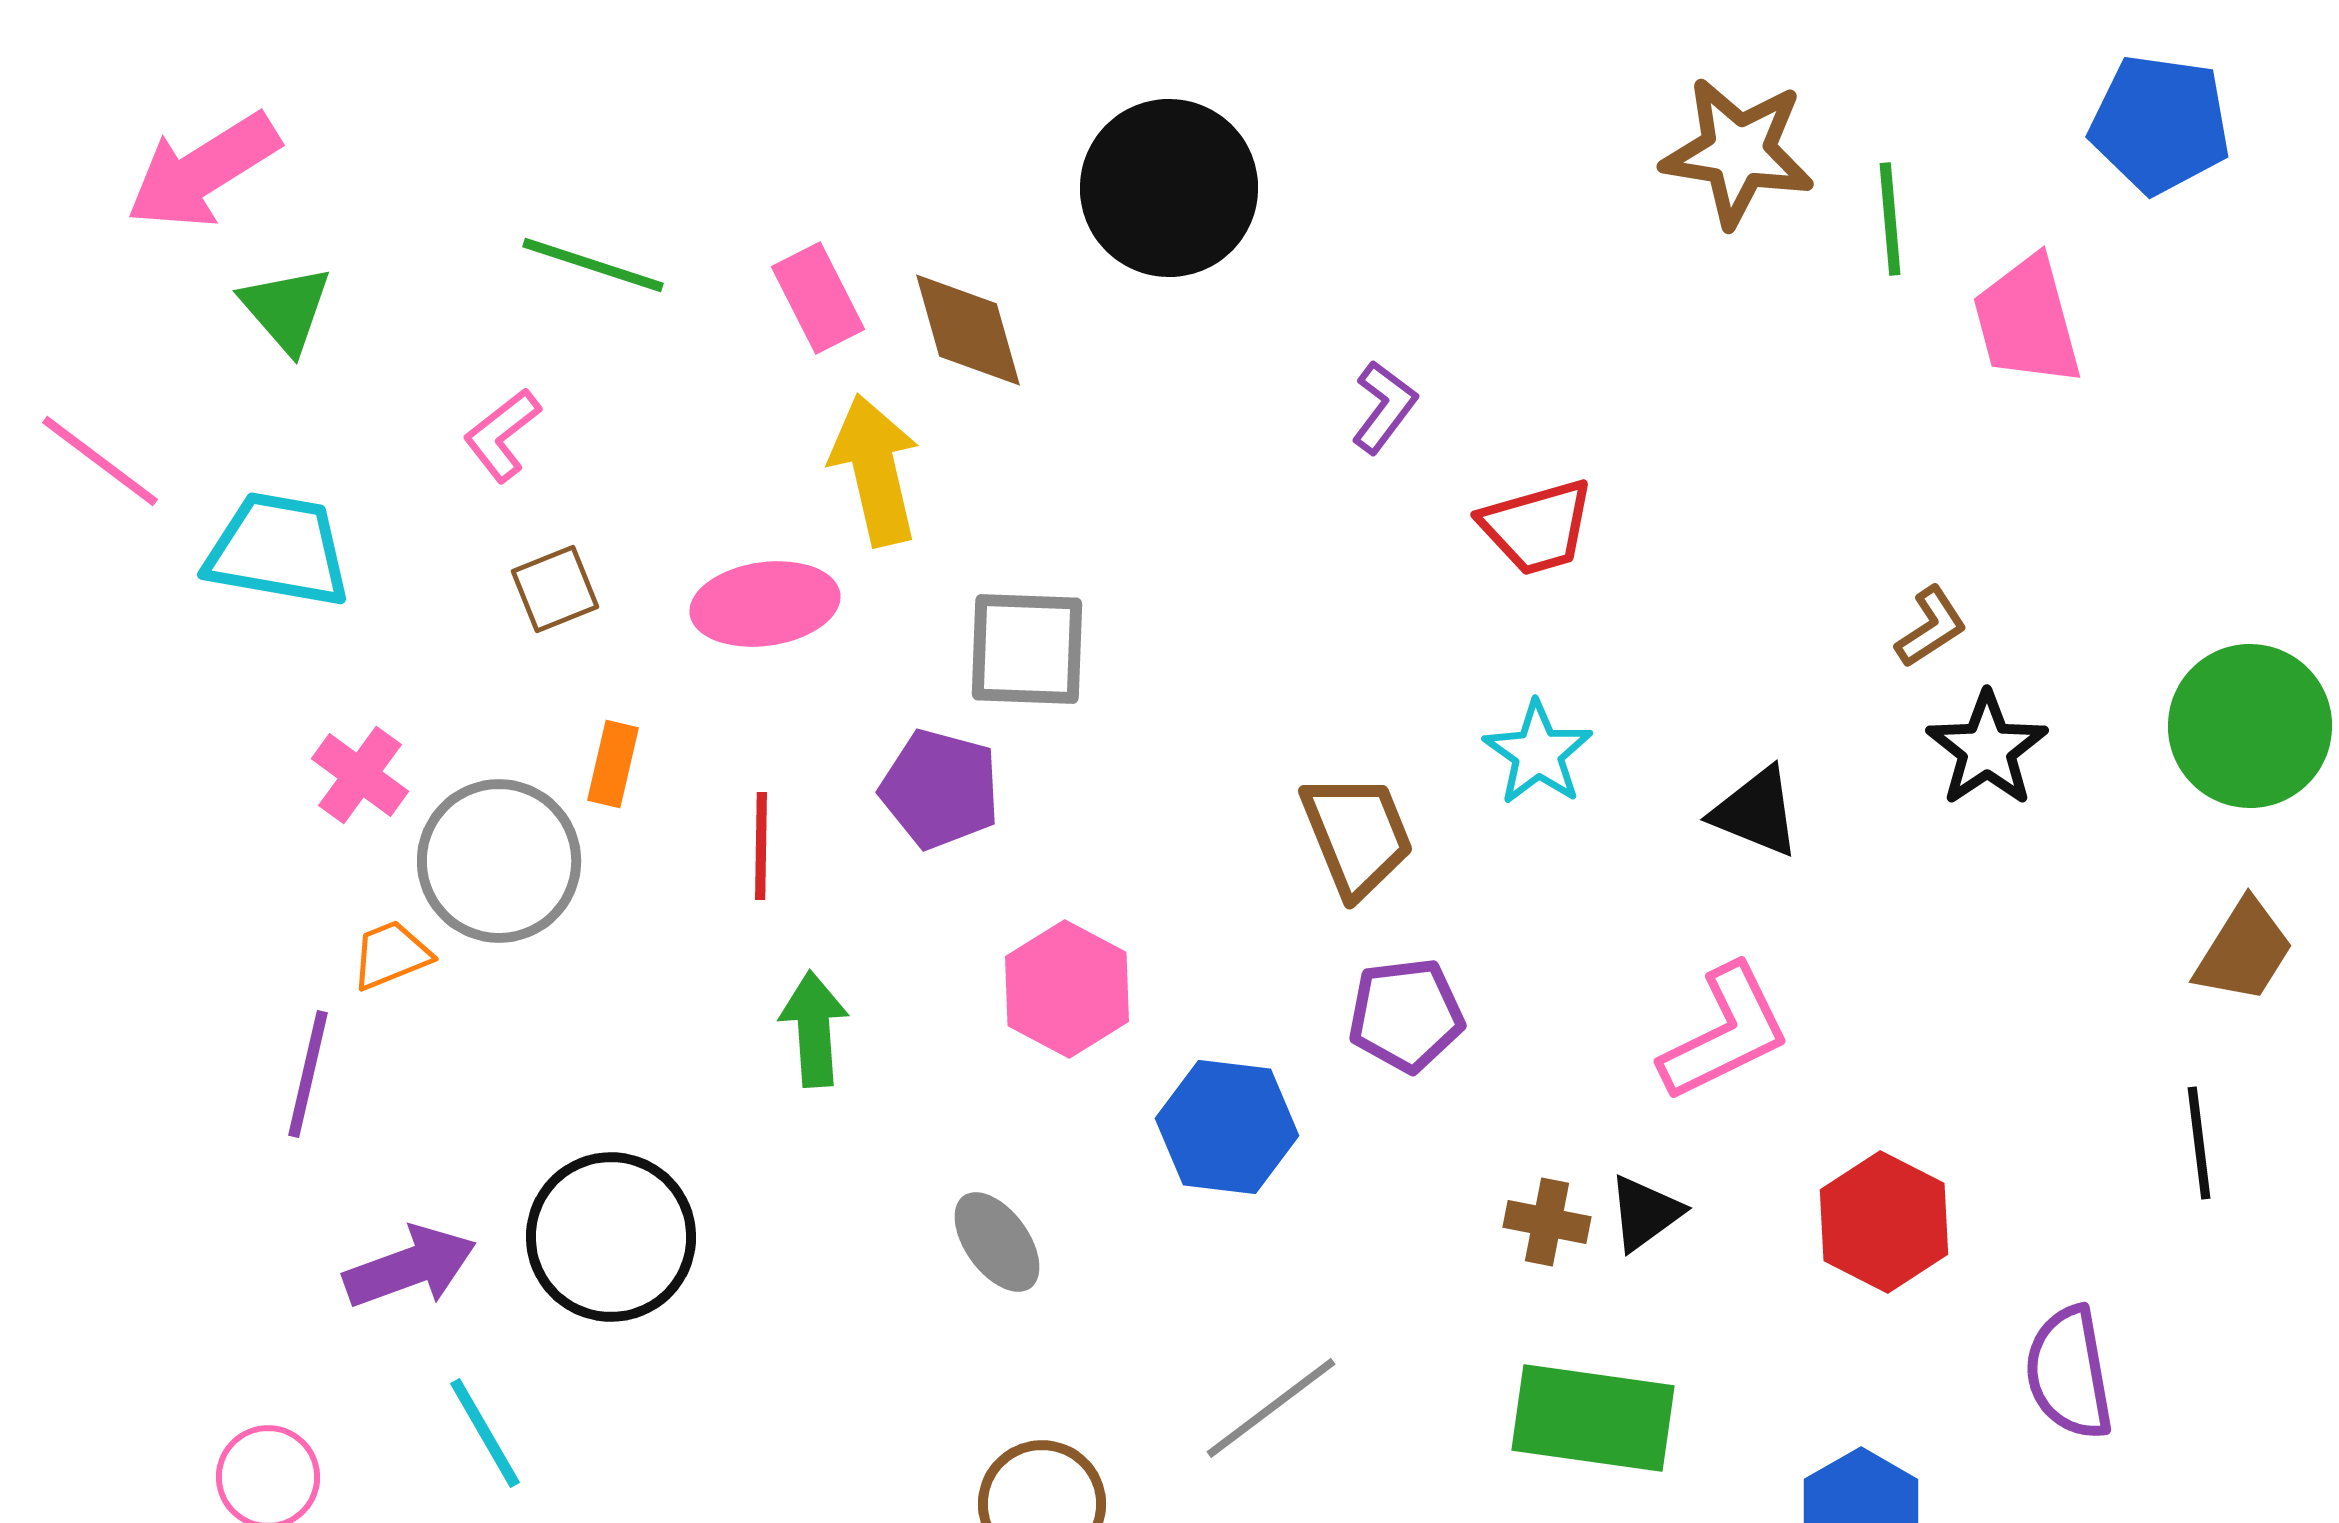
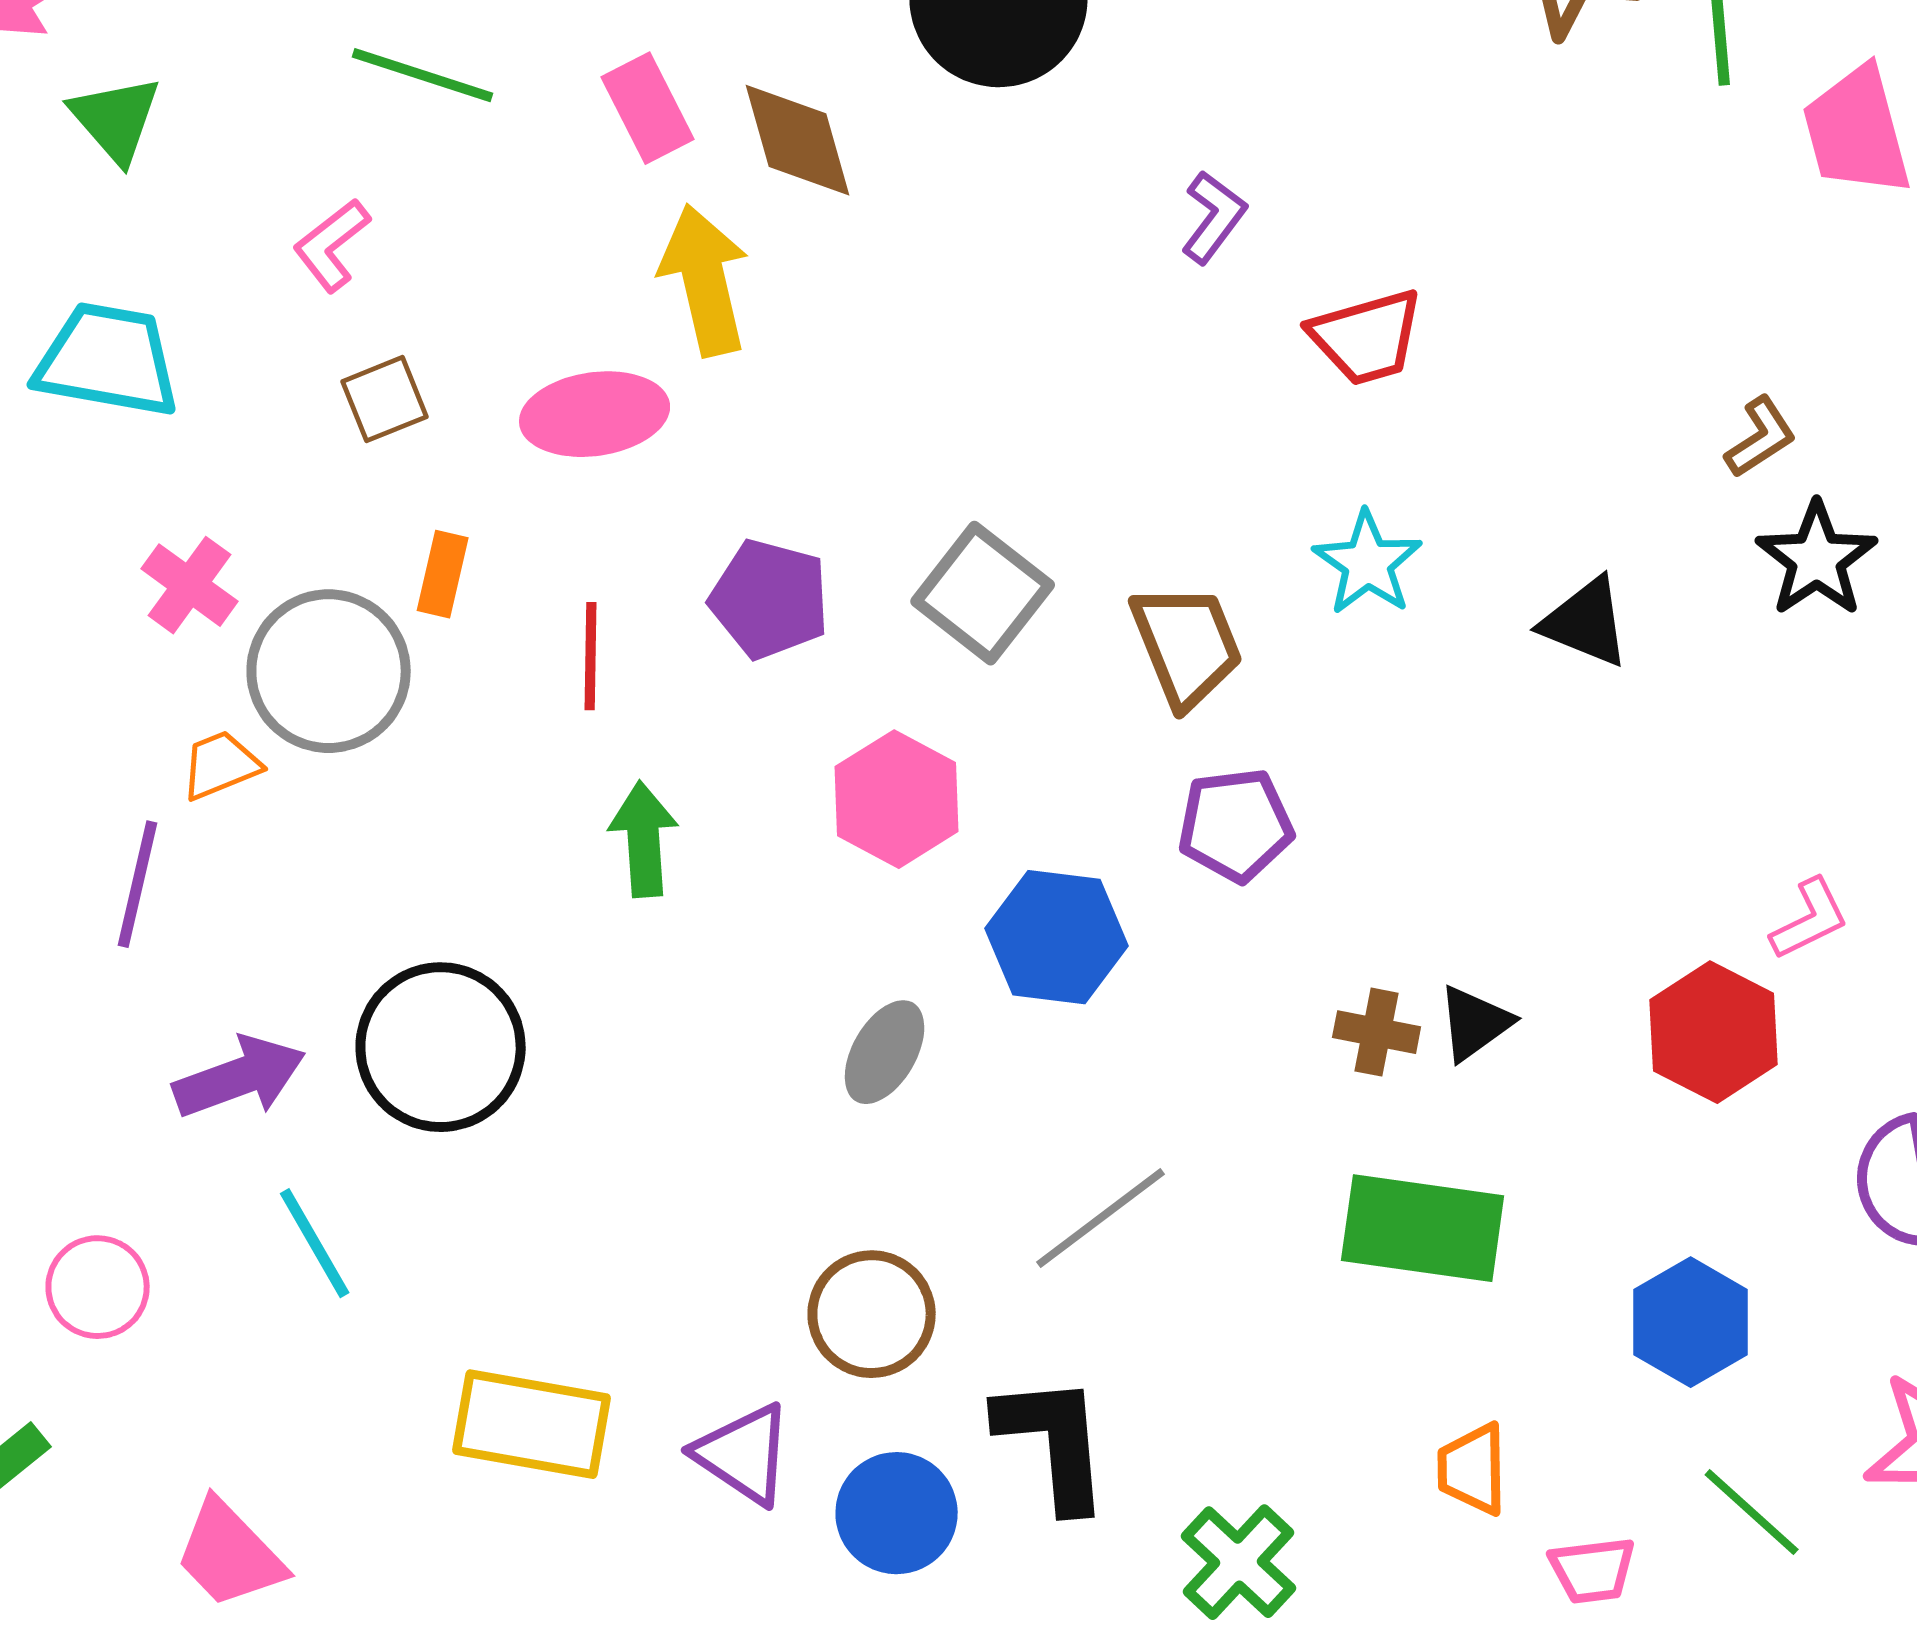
gray square: (1027, 649) -> (983, 593), moved, turned 36
pink L-shape: (1725, 1033) -> (1810, 919), moved, size x0.6
gray ellipse: (997, 1242) -> (885, 1052), moved, turned 66

